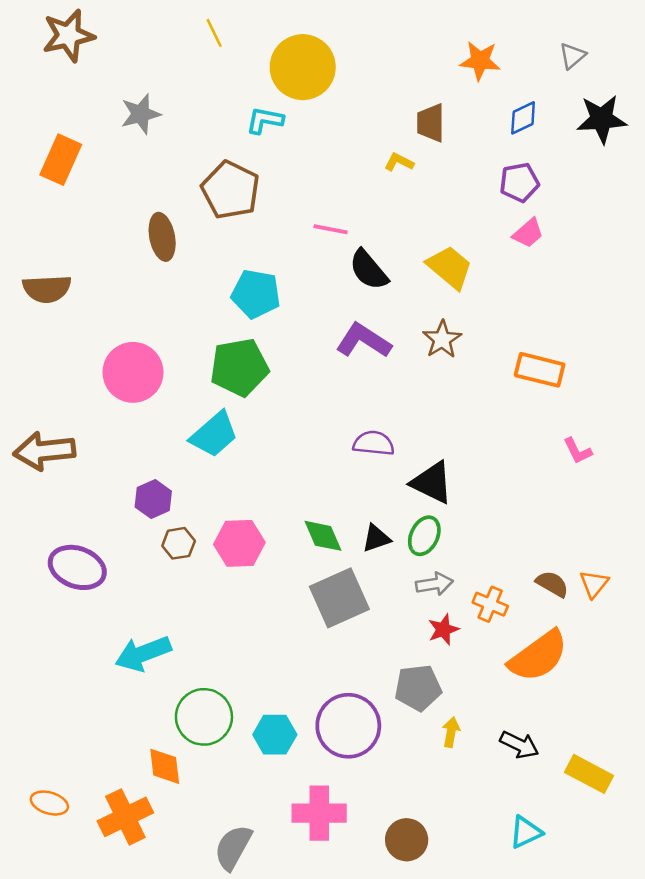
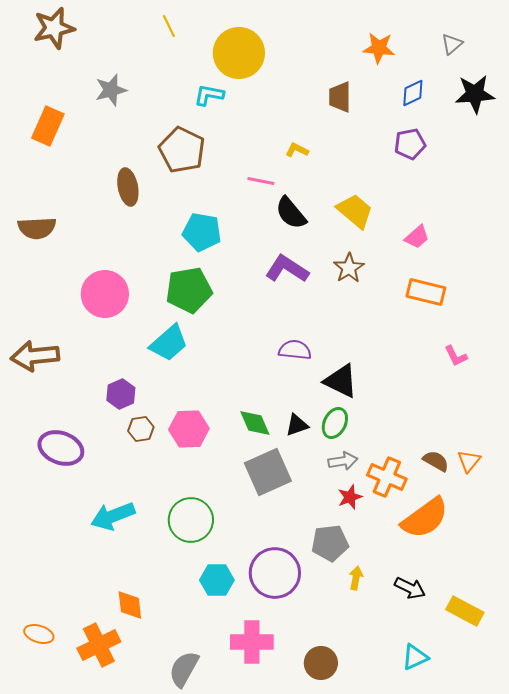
yellow L-shape: (399, 162) -> (297, 150), moved
pink trapezoid: (528, 233) -> (417, 237), moved
orange cross: (490, 604) -> (387, 477), size x1.4
green circle: (204, 717) -> (191, 520), moved

